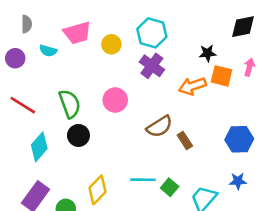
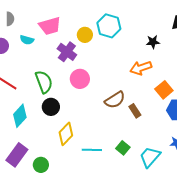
yellow circle: (111, 44) -> (85, 35), moved
purple cross: (152, 66) -> (67, 52), moved
orange square: (221, 76) -> (164, 90), moved, turned 36
cyan line: (143, 180) -> (92, 150), moved
yellow diamond: (97, 190) -> (66, 134), moved

